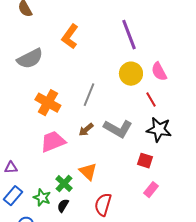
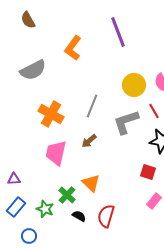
purple line: (129, 35) -> (118, 32), moved
gray L-shape: (118, 129) -> (126, 122), moved, turned 132
pink trapezoid: (53, 142) -> (56, 153), turned -56
black semicircle: (63, 206) -> (79, 216), moved, turned 88

